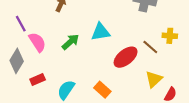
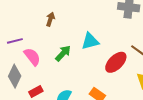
purple line: (21, 24) -> (15, 41), turned -70

